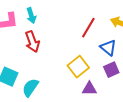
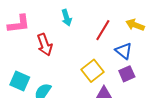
cyan arrow: (31, 16) -> (67, 18), moved

